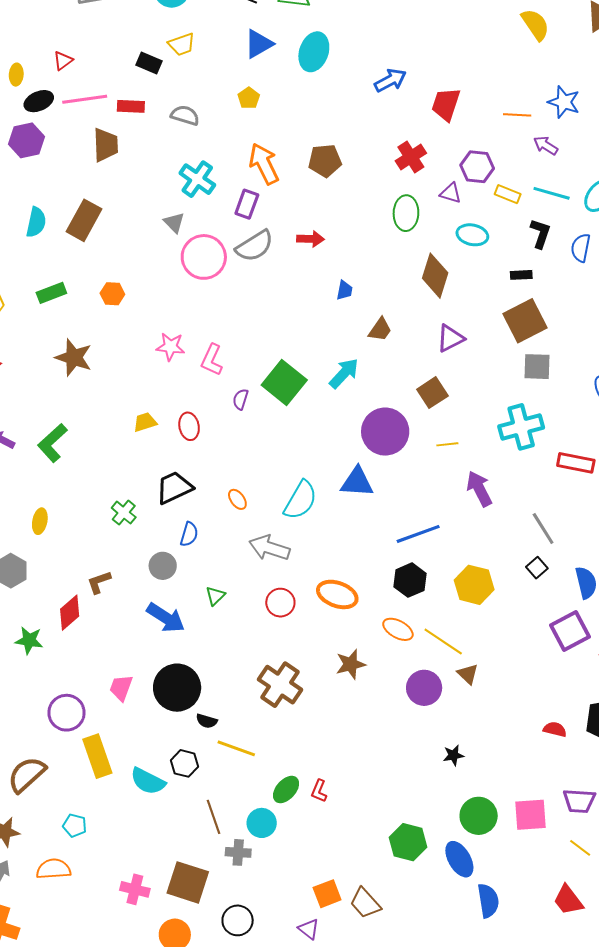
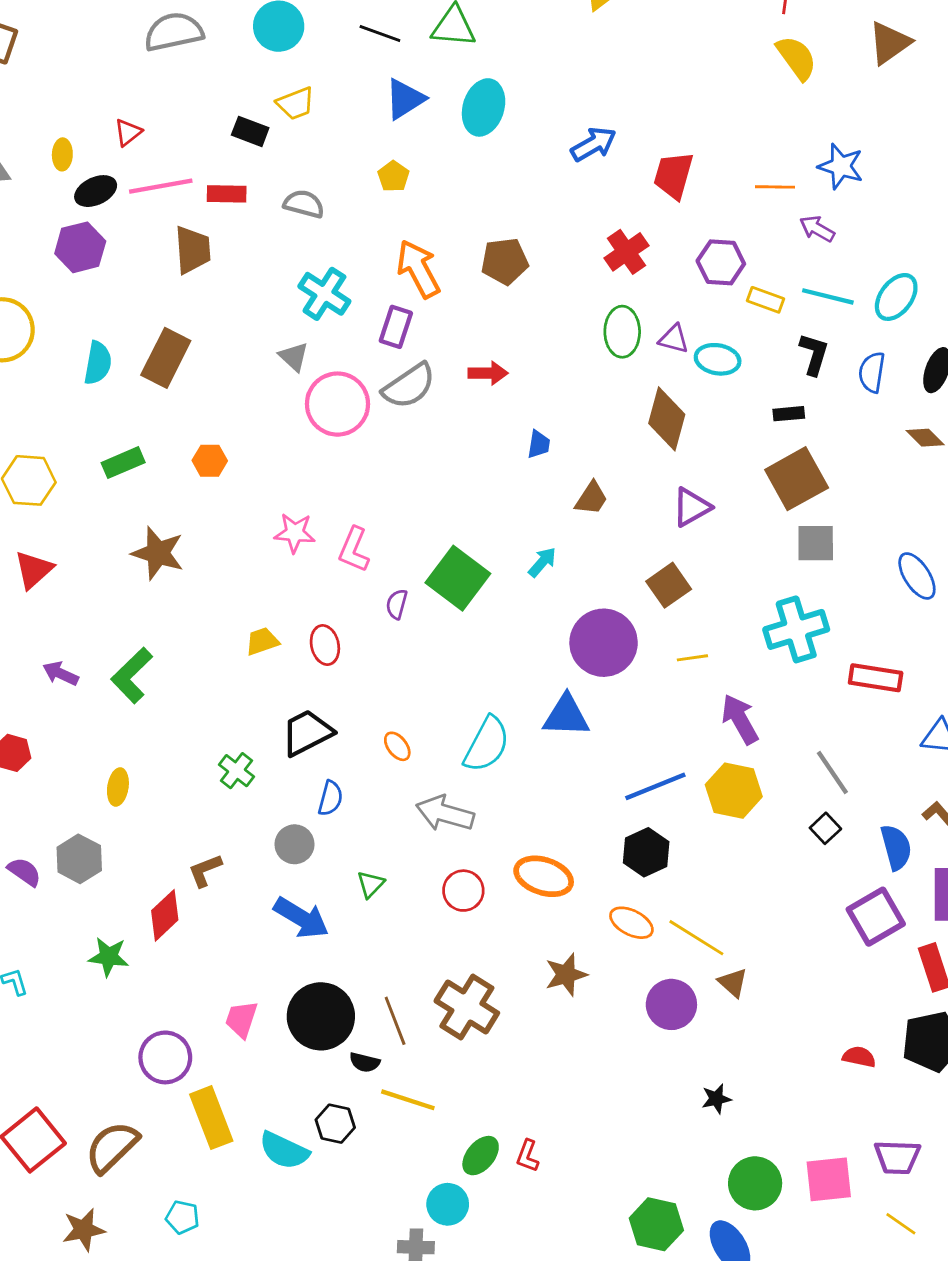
purple triangle: (451, 193) -> (674, 339), moved
cyan arrow: (344, 373) -> (542, 562), size x0.7
yellow hexagon: (474, 585) -> (734, 791), moved
brown line: (214, 817) -> (395, 1021), moved

